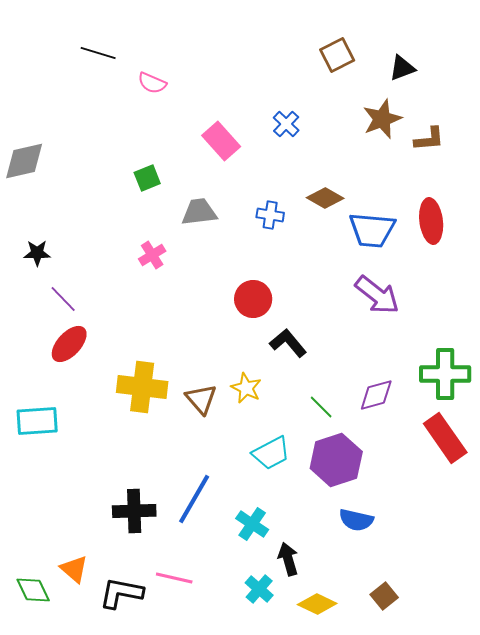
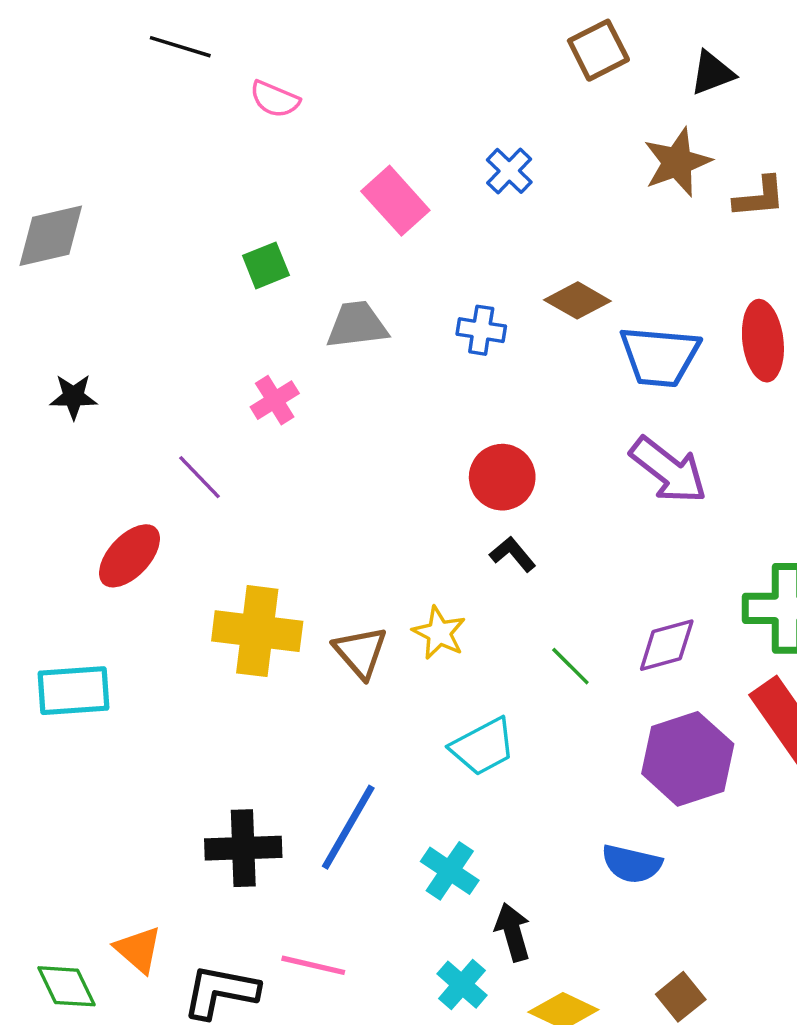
purple line: (63, 299) -> (199, 477), moved
red circle: (253, 299) -> (502, 477), moved
black L-shape: (288, 343) -> (513, 554), size x0.7
purple hexagon: (336, 460) -> (688, 759), moved

